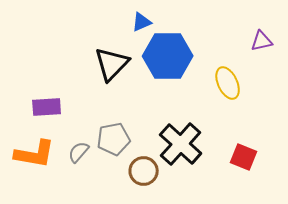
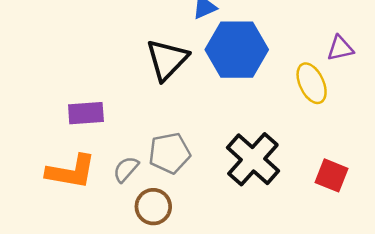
purple triangle: (262, 41) -> (340, 48), moved
brown circle: (144, 171) -> (153, 207), moved

